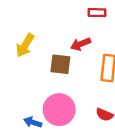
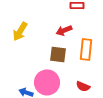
brown square: (60, 64) -> (58, 54), moved

